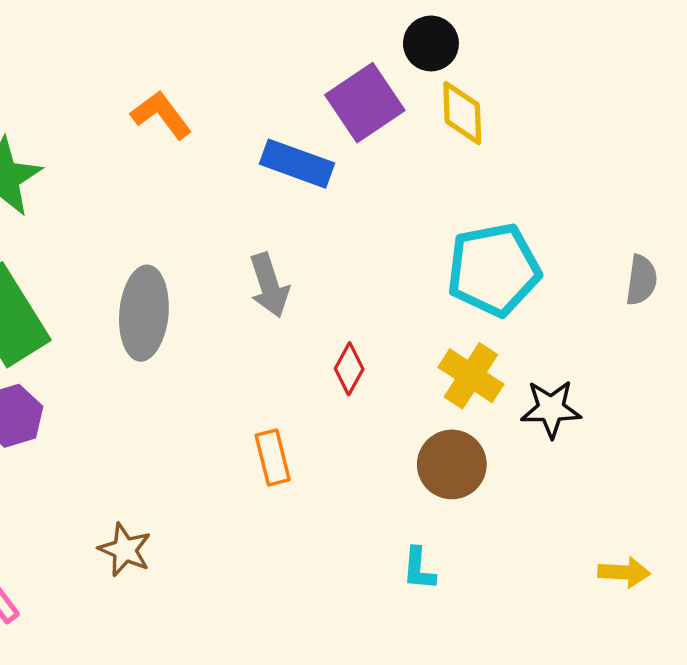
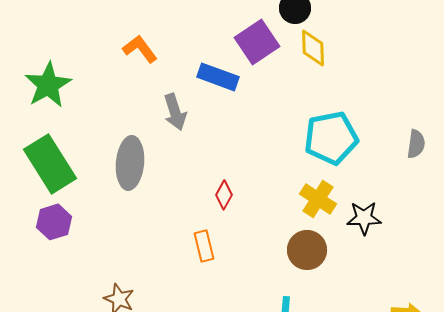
gray arrow: (269, 285) -> (175, 112), moved
red diamond: (349, 369) -> (224, 195), moved

